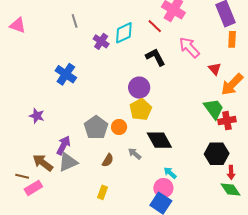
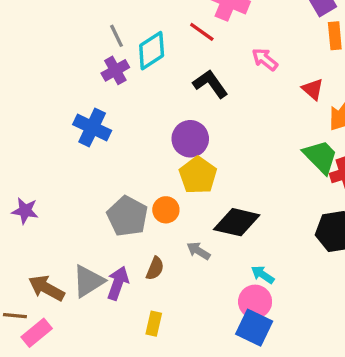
gray line: (75, 21) -> (116, 36), moved
purple cross: (101, 41) -> (115, 70), turned 35
pink arrow: (189, 47) -> (265, 59), size x0.7
blue cross: (66, 74) -> (92, 127), moved
black diamond: (159, 140) -> (237, 222), turned -40
purple arrow: (63, 145) -> (118, 283), moved

